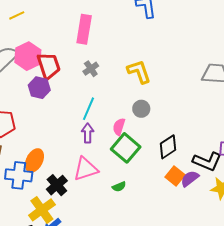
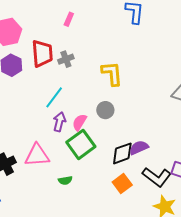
pink rectangle: (84, 29) -> (69, 19), size x0.5
red trapezoid: (49, 66) -> (42, 53), moved
purple arrow: (88, 133) -> (59, 122), moved
purple semicircle: (190, 179) -> (139, 148), moved

